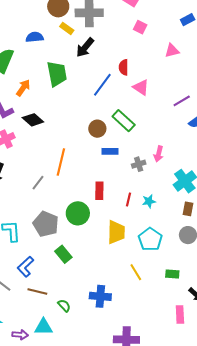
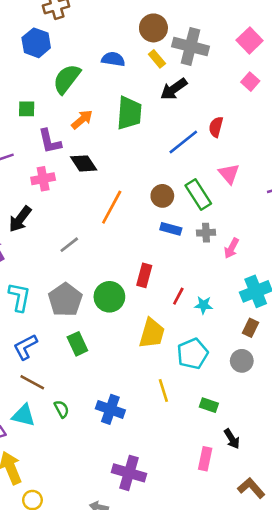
pink triangle: (141, 87) -> (229, 174), moved
orange line: (61, 162) -> (112, 207), moved
gray cross: (139, 164) -> (206, 233), moved
cyan triangle: (43, 327) -> (24, 415), moved

